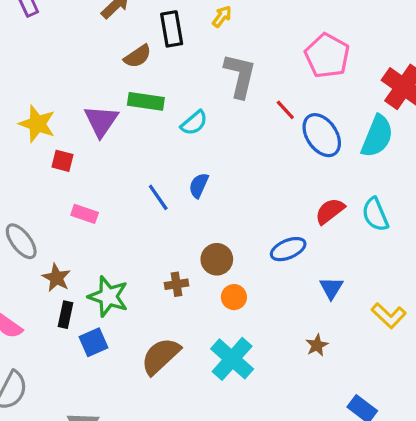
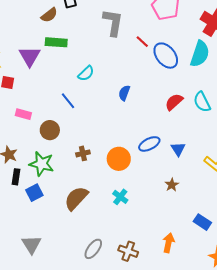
cyan semicircle: (194, 123) -> (86, 73), moved
blue semicircle: (199, 185) -> (124, 93), moved
blue ellipse: (288, 249) -> (149, 144), moved
brown circle: (217, 259) -> (50, 130), moved
orange circle: (234, 297) -> (119, 159), size x1.5
cyan cross: (232, 359) -> (120, 197), size x0.6

